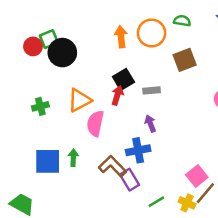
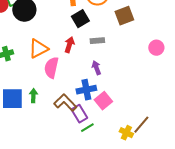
black square: (123, 79) -> (80, 19), moved
pink square: (197, 176) -> (103, 101), moved
green line: (156, 202) -> (87, 128), moved

